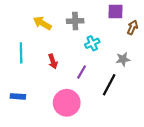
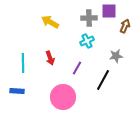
gray cross: (75, 21) -> (89, 18), moved
yellow arrow: (42, 23) -> (50, 22), moved
cyan line: (21, 53) -> (23, 63), moved

